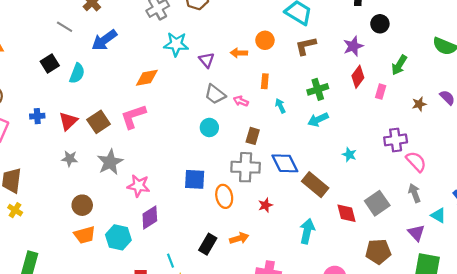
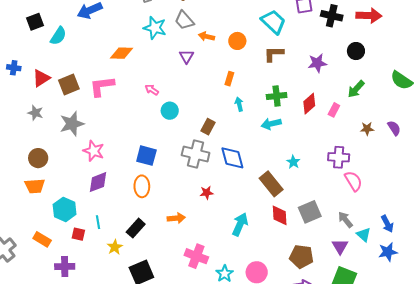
black circle: (380, 24) -> (356, 51), moved
orange arrow: (239, 53) -> (207, 36), moved
purple triangle: (207, 60) -> (186, 56), moved
red diamond: (358, 77) -> (309, 104), moved
gray trapezoid: (215, 94) -> (184, 20), moved
pink arrow: (241, 101) -> (152, 90), moved
brown rectangle: (315, 185) -> (271, 184), moved
gray arrow: (414, 193) -> (345, 220), moved, turned -30
orange ellipse: (224, 196) -> (142, 186), moved
cyan hexagon: (118, 237) -> (65, 209), moved
black rectangle: (208, 244) -> (136, 228), moved
cyan line: (170, 261) -> (98, 222), moved

